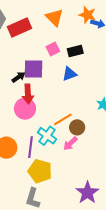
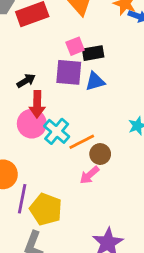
black rectangle: (75, 51) -> (93, 53), moved
purple square: (33, 69) -> (69, 72), moved
cyan cross: (47, 136) -> (57, 131), moved
purple line: (30, 147) -> (22, 199), moved

